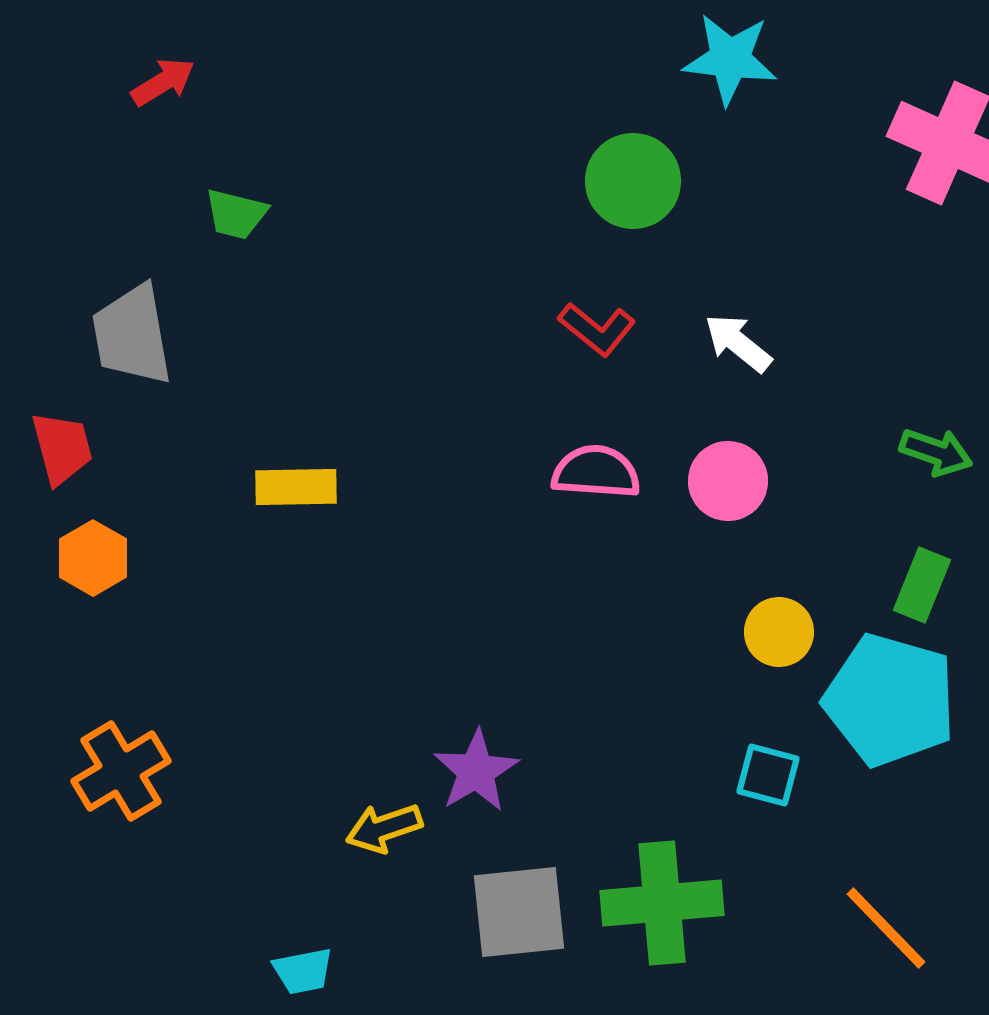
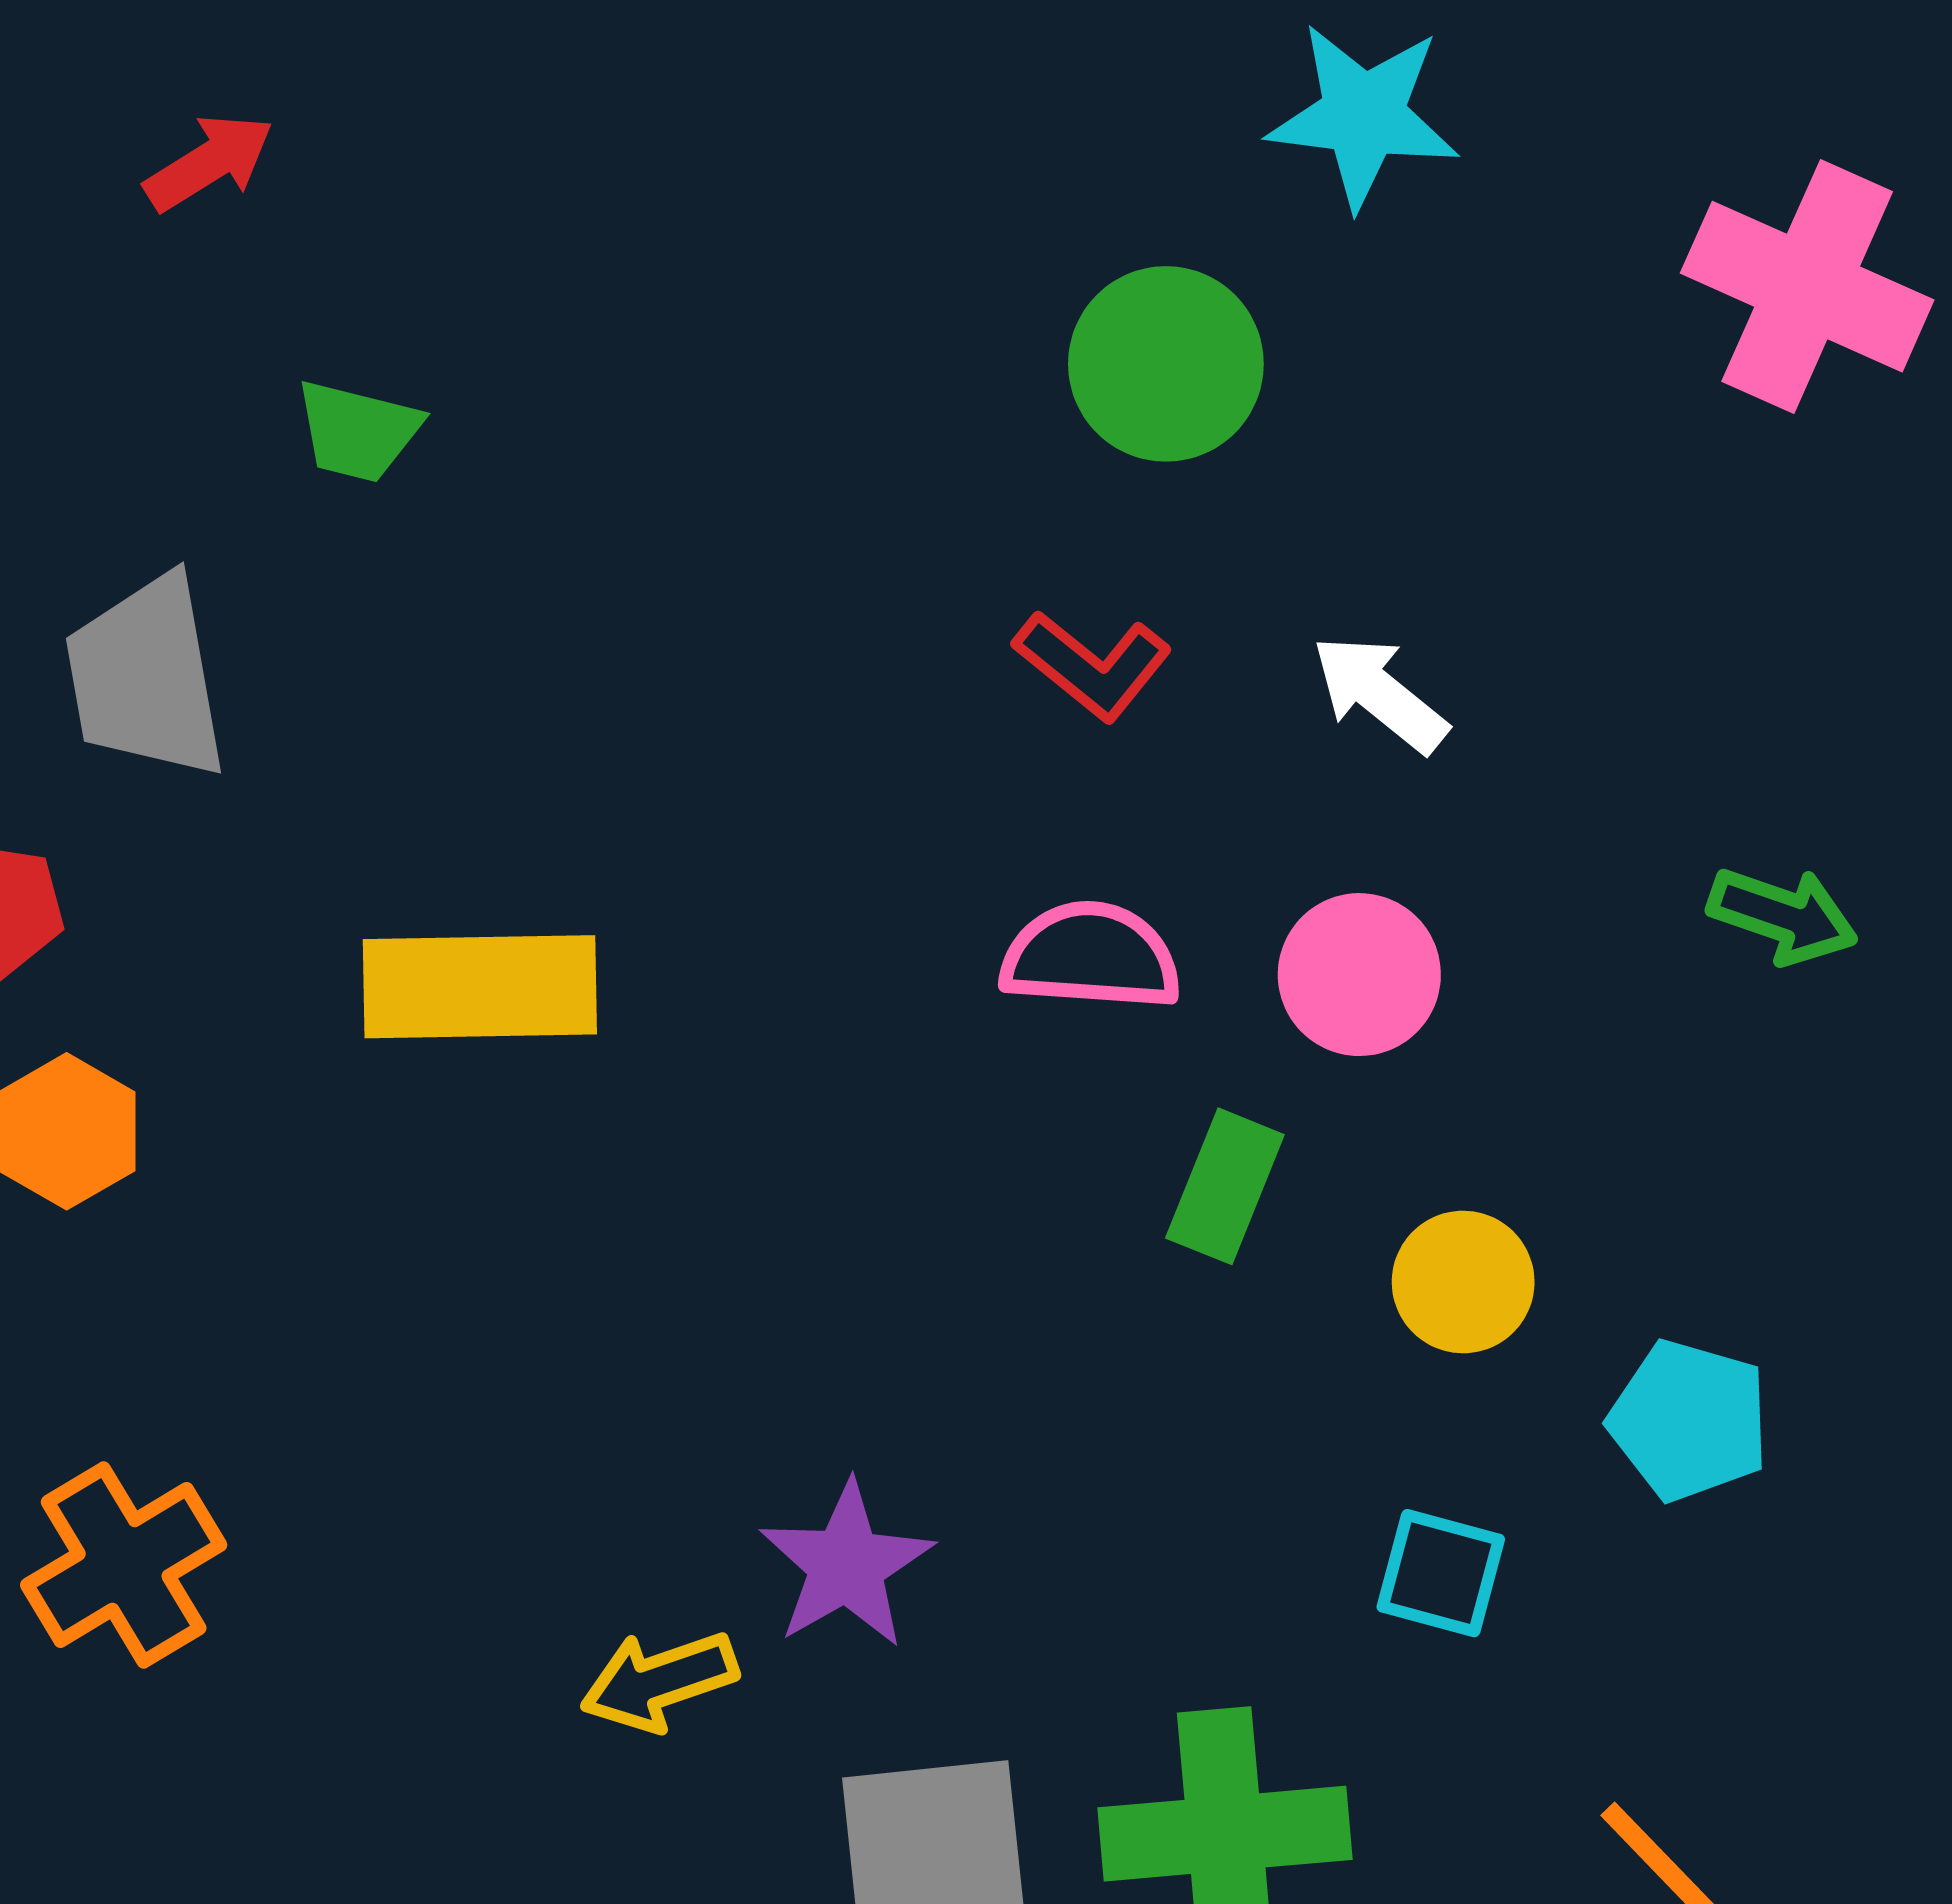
yellow rectangle: (296, 487) -> (480, 987), size x1.4
green rectangle: (922, 585) -> (1225, 1186), moved
cyan pentagon: (890, 700) -> (1689, 1420), size x0.6

